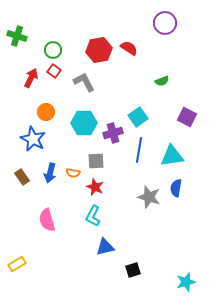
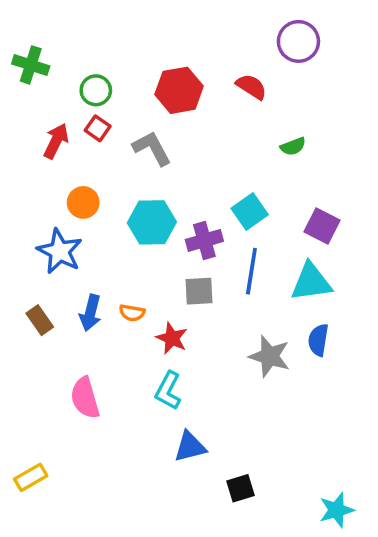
red semicircle: (129, 48) -> (251, 87), moved
purple square: (187, 117) -> (322, 226), moved
gray square: (96, 161) -> (199, 291), moved

